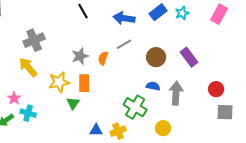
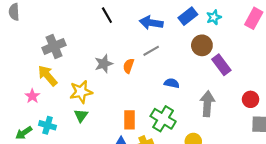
brown circle: (156, 57) -> (202, 45), moved
orange rectangle: (84, 83) -> (130, 120), moved
blue semicircle: (153, 86) -> (172, 83), moved
pink star: (14, 98) -> (32, 96), moved
green triangle: (73, 103) -> (81, 116), moved

